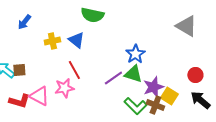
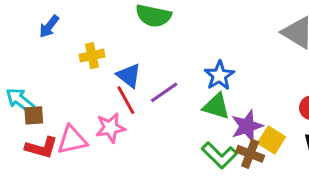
blue triangle: (76, 40) -> (129, 76), moved
brown square: (19, 70) -> (34, 115), moved
purple line: (113, 78) -> (164, 92), moved
pink triangle: (39, 96) -> (72, 140), turned -40

